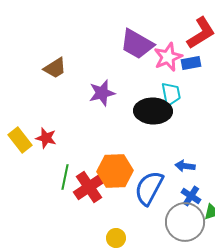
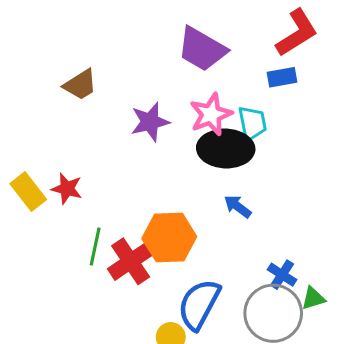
pink star: (168, 57) -> (211, 114), moved
blue arrow: (185, 166) -> (238, 206), moved, turned 30
blue semicircle: (149, 188) -> (199, 304), moved

